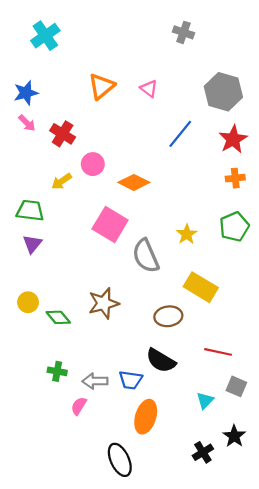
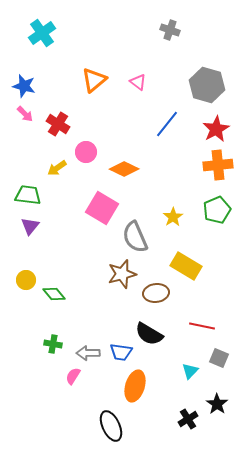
blue star: (26, 93) -> (24, 86), turned 30
orange cross: (235, 178) -> (218, 165), size x1.6
brown star: (104, 303) -> (122, 274), moved

